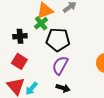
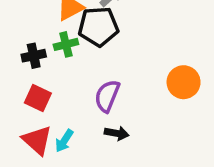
green cross: (41, 23) -> (66, 44), moved, turned 32
black pentagon: (58, 40) -> (98, 26), moved

